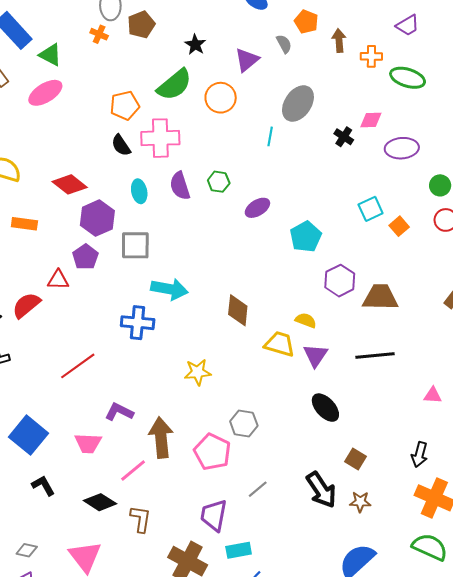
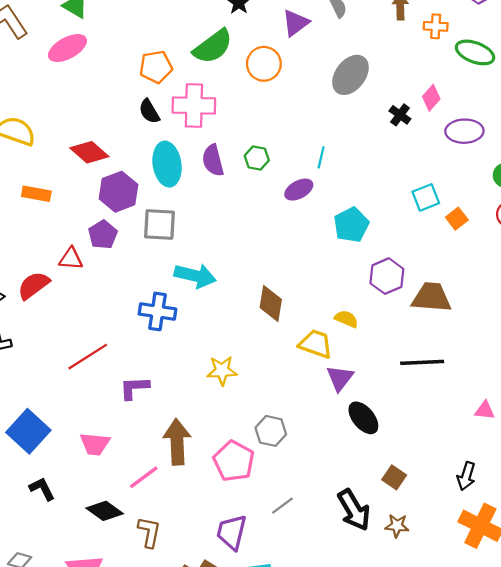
pink diamond: (371, 120) -> (431, 98), turned -50
cyan line: (270, 136) -> (321, 157), moved
cyan ellipse: (139, 191) -> (167, 164), size x1.6
purple triangle: (315, 355) -> (340, 378), moved
purple L-shape: (119, 412) -> (134, 388), moved, turned -32

